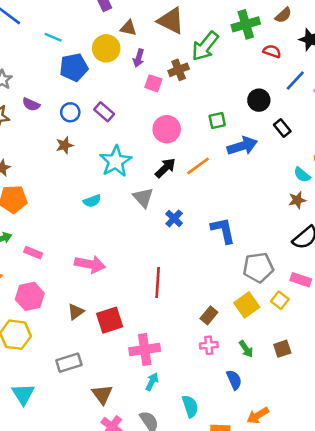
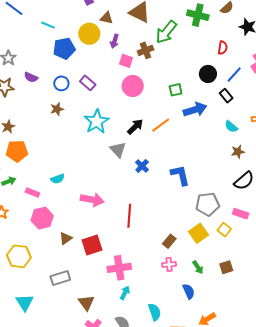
green cross: (246, 24) -> (198, 15), turned 30
red semicircle: (272, 51) -> (223, 48), moved, turned 80
blue line: (295, 80) -> (234, 74), moved
pink circle: (167, 129) -> (133, 86), moved
cyan semicircle: (302, 175) -> (231, 127), moved
cyan semicircle: (92, 201) -> (58, 179), moved
pink arrow: (90, 264) -> (92, 200), moved
pink hexagon: (30, 296) -> (42, 218), moved

